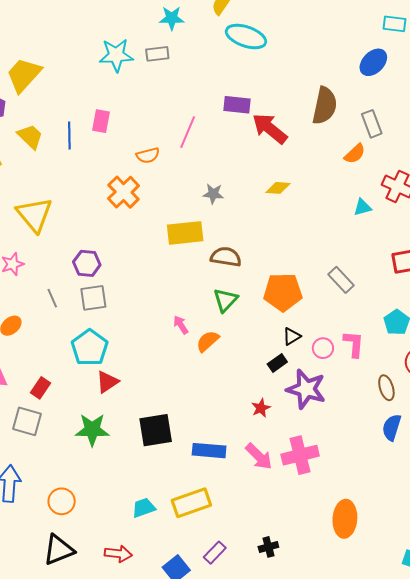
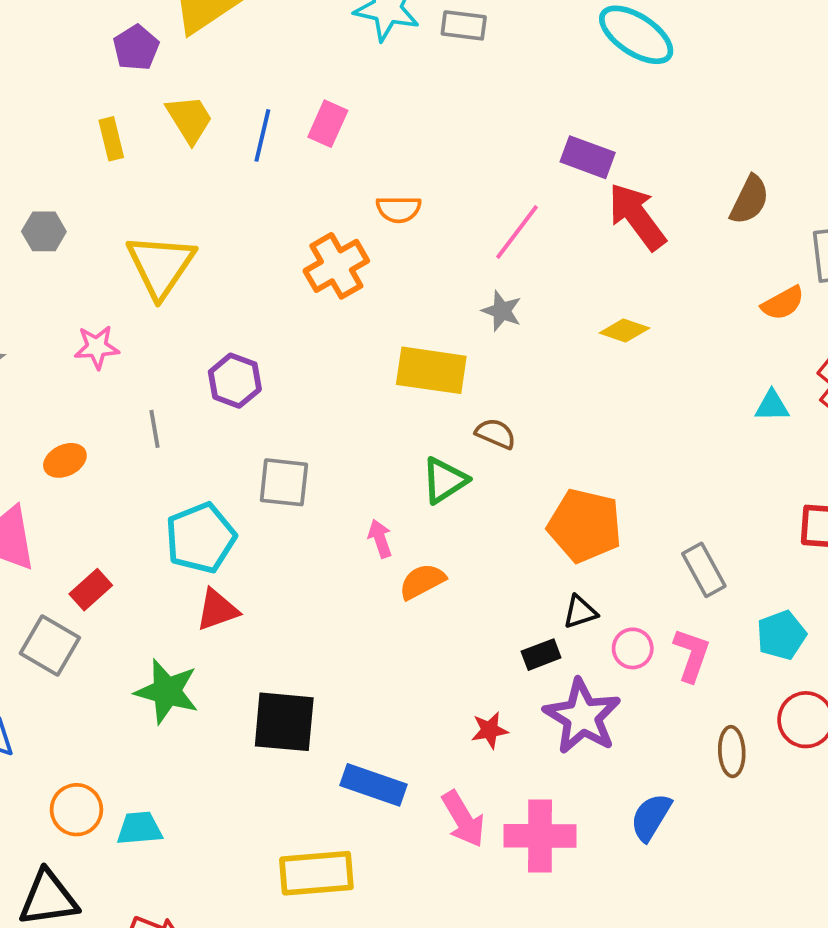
brown semicircle: (325, 106) -> (749, 200), size x0.7
pink line: (188, 132) -> (517, 232), moved
brown semicircle: (226, 257) -> (496, 434), size x0.7
gray rectangle: (341, 280) -> (704, 570), moved
gray square: (93, 298) -> (284, 482), moved
green triangle: (225, 300) -> (444, 480), moved
blue semicircle: (392, 427) -> (651, 817), moved
cyan trapezoid: (144, 508) -> (139, 828), moved

